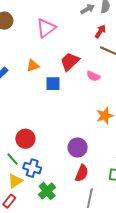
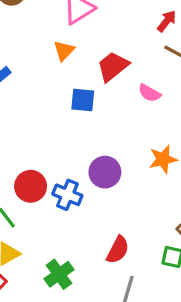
orange triangle: (33, 66) -> (64, 51), moved, turned -32
purple circle: (78, 148) -> (105, 172), moved
blue cross: (32, 168) -> (67, 195), moved

